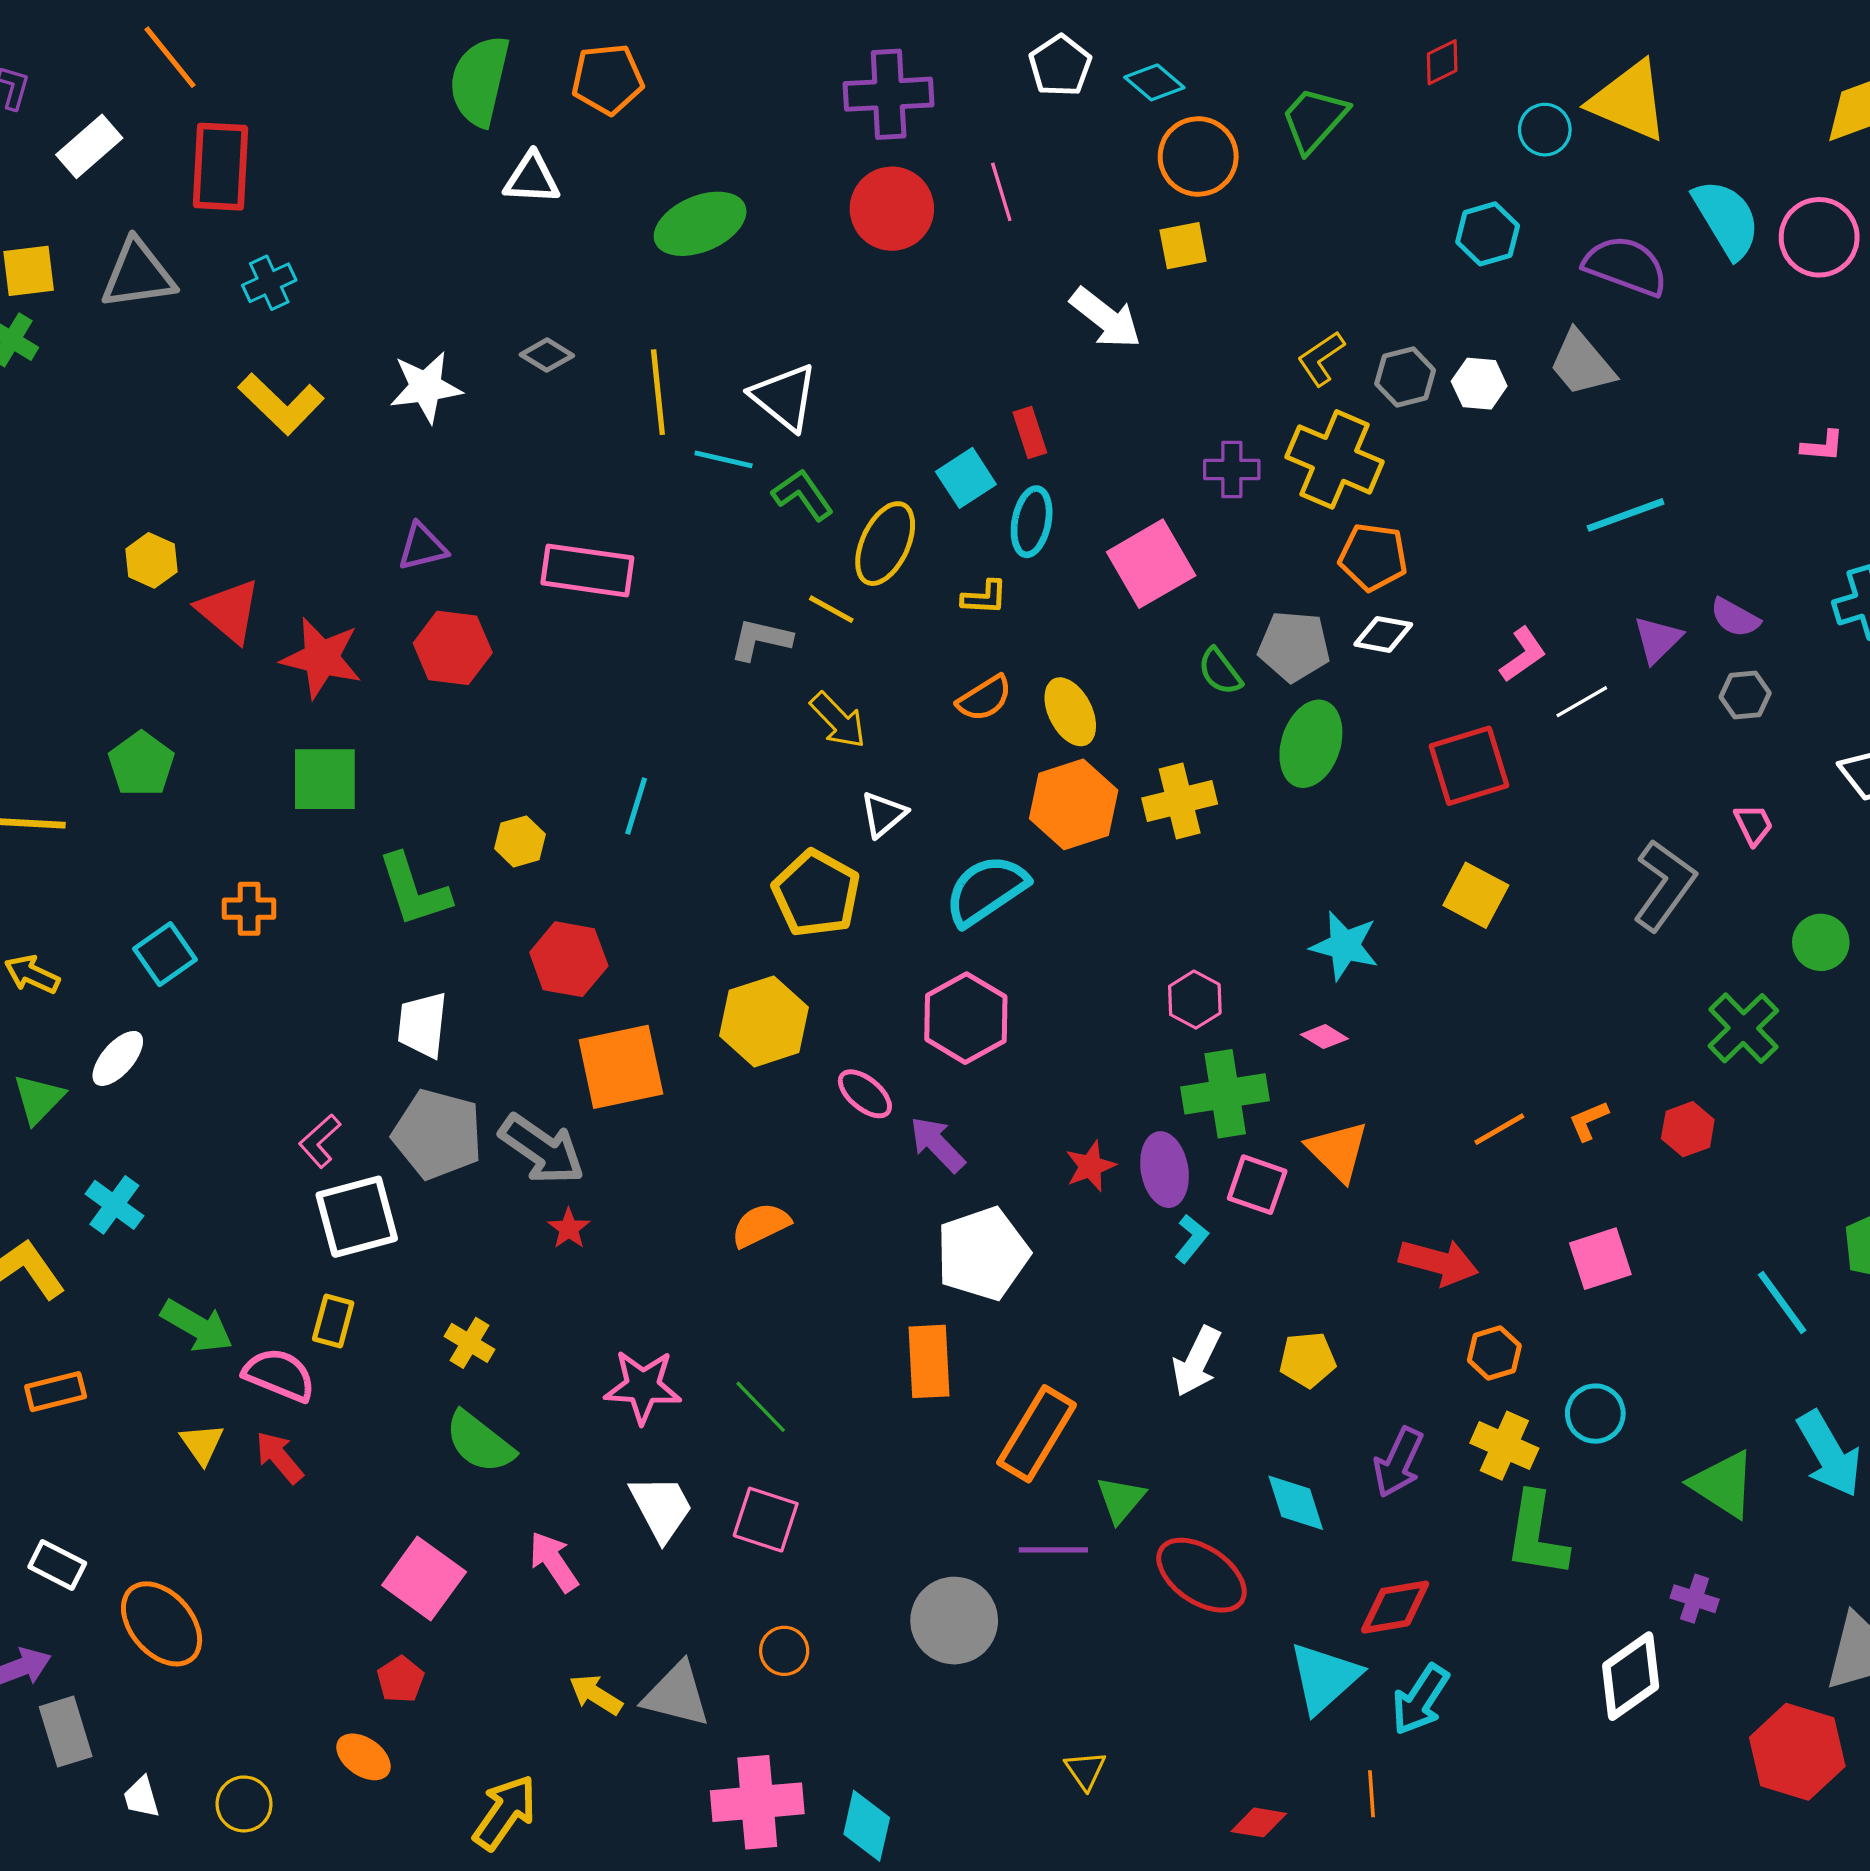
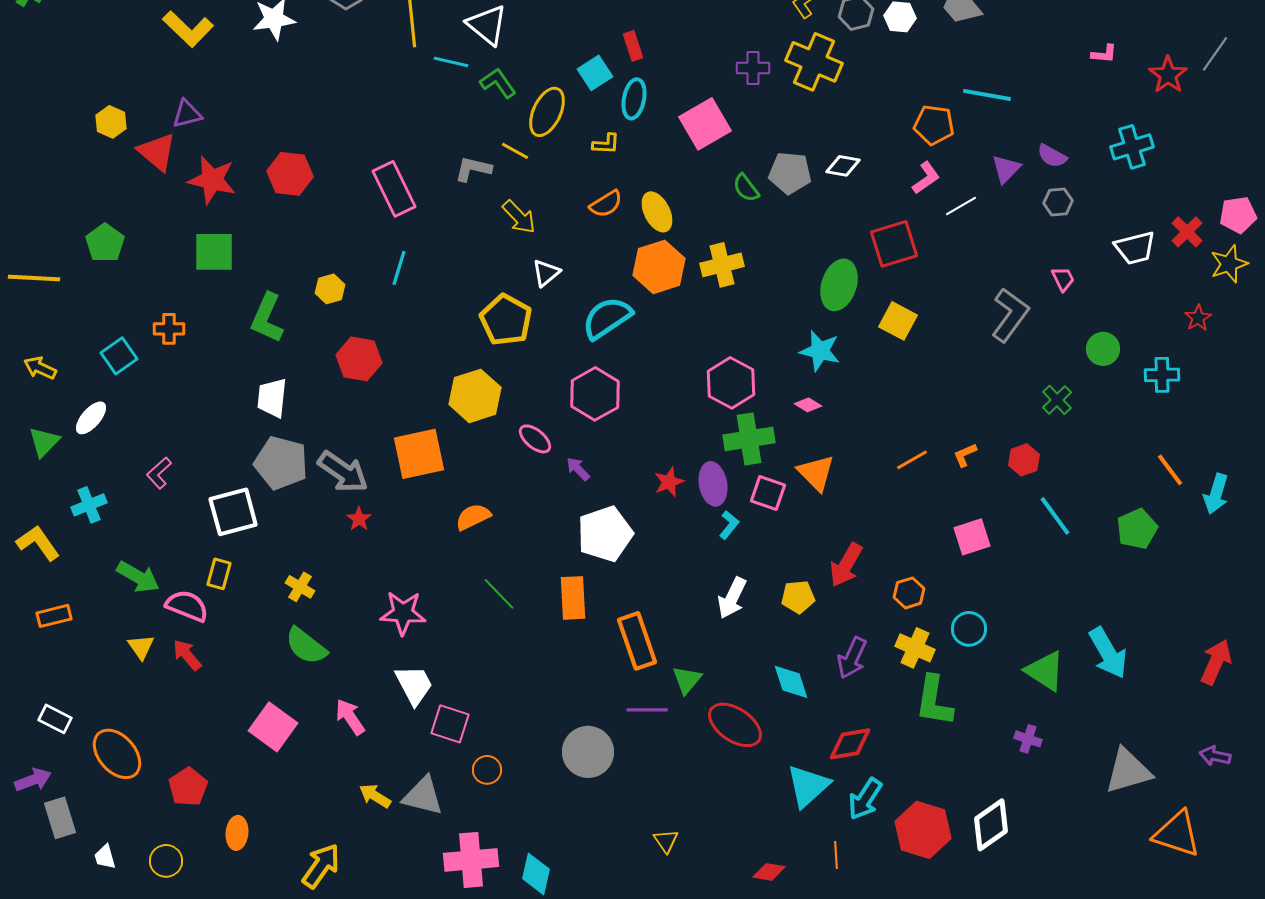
cyan line: (1626, 515) -> (987, 95), turned 30
purple triangle: (422, 547) -> (187, 114), moved
orange pentagon: (1373, 557) -> (934, 125), moved
pink rectangle: (587, 570) -> (394, 189), moved, turned 56
green ellipse: (1311, 744) -> (839, 285), moved
green L-shape: (414, 890) -> (267, 318), turned 42
pink hexagon: (1195, 1000) -> (731, 383), size x1.5
green cross: (1743, 1028) -> (1057, 400), size x0.7
orange square: (621, 1067) -> (419, 454), moved
pink L-shape: (320, 1141) -> (159, 473), moved
purple arrow: (937, 1144) -> (578, 469), size x0.7
cyan cross: (114, 1205) -> (89, 505), turned 32
red arrow: (1439, 1262) -> (846, 565), moved, turned 105
cyan line: (1782, 1302) -> (1055, 516), moved
green line: (761, 1407) -> (499, 594), moved
orange rectangle: (1037, 1434) -> (637, 641), turned -50
pink square: (766, 1520) -> (450, 724), moved
white diamond: (1631, 1676) -> (991, 825), moved
red pentagon: (401, 1679) -> (188, 787), moved, size x1.4
red hexagon: (1797, 1752) -> (923, 830), moved
orange ellipse: (363, 1757) -> (237, 833), turned 60

